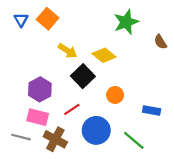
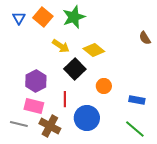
green star: (126, 22) -> (74, 17), moved
red line: (72, 109) -> (65, 99), turned -56
green line: (134, 140) -> (135, 129), moved

